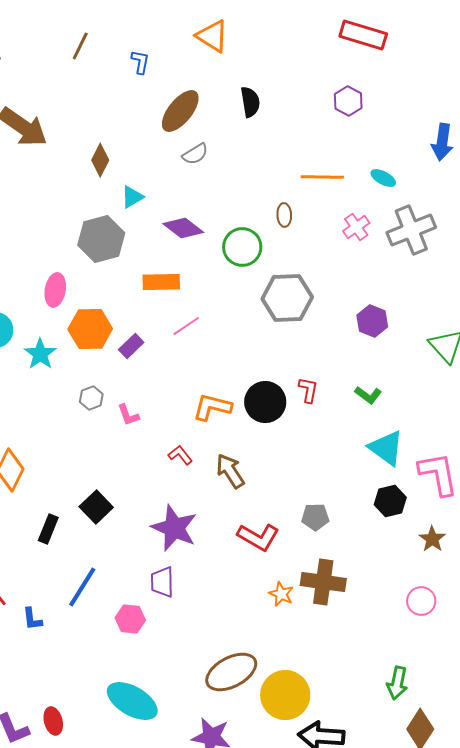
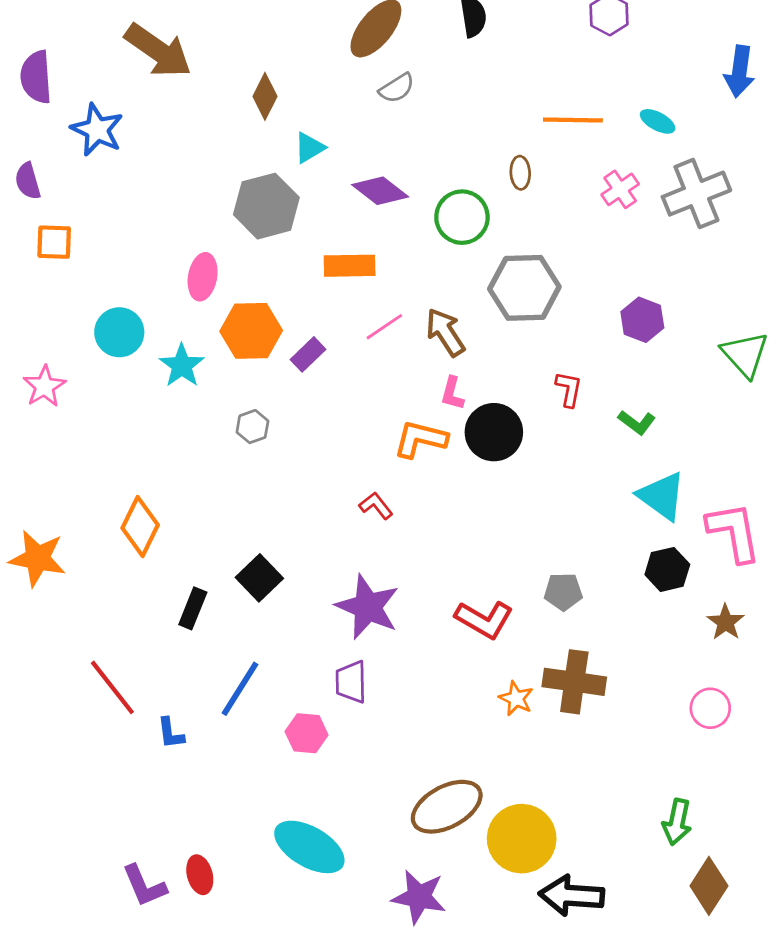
red L-shape: (308, 390) -> (569, 389), moved
pink L-shape: (128, 415) -> (452, 393), moved, turned 35
brown arrow: (230, 471) -> (445, 332), moved

